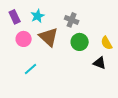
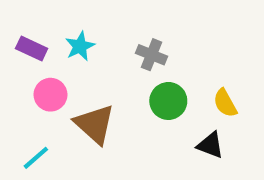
purple rectangle: (15, 17) -> (32, 48), turned -40
brown triangle: (49, 37) -> (95, 124), moved
cyan line: (31, 69) -> (36, 158), moved

